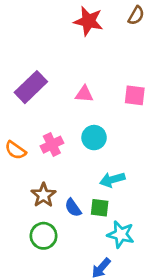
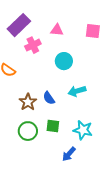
pink cross: (52, 145) -> (33, 45), moved
blue semicircle: (73, 208) -> (49, 98), moved
green square: (100, 208) -> (53, 126), moved

